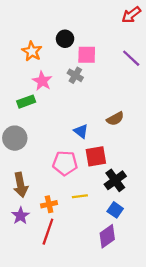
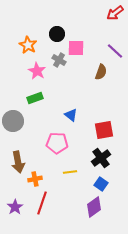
gray cross: (75, 75) -> (59, 60), moved
green rectangle: (26, 102) -> (35, 98), moved
brown semicircle: (115, 119) -> (101, 72), moved, turned -42
red square: (96, 156) -> (104, 130), moved
orange cross: (49, 204) -> (35, 179), moved
purple star: (20, 216) -> (15, 207), moved

